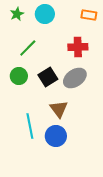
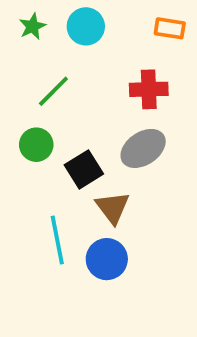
black square: (48, 77) -> (84, 169), moved

